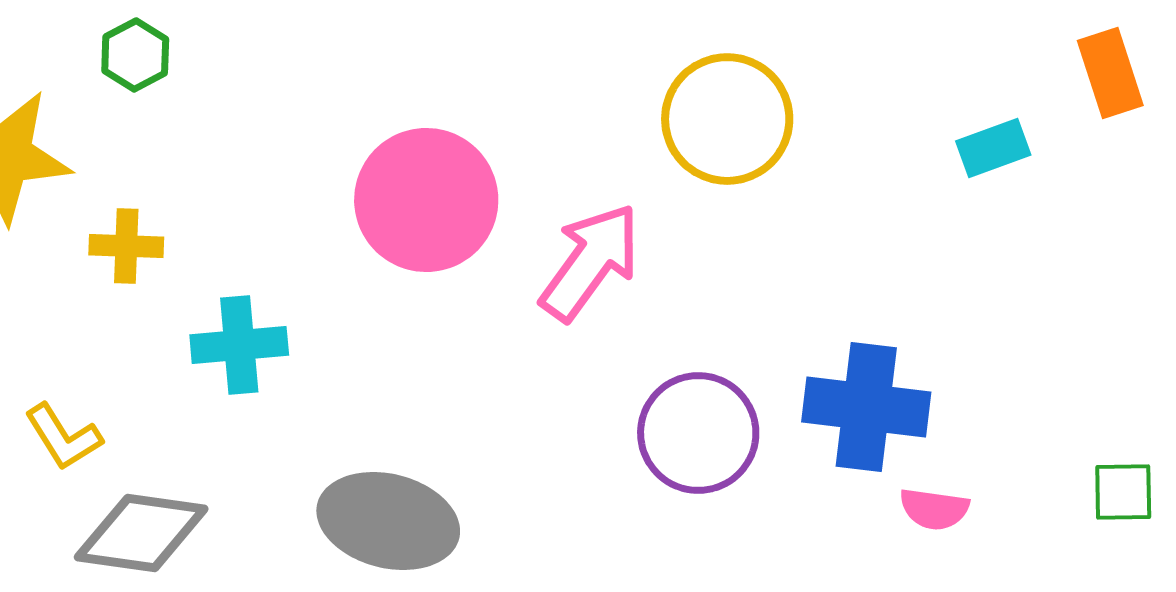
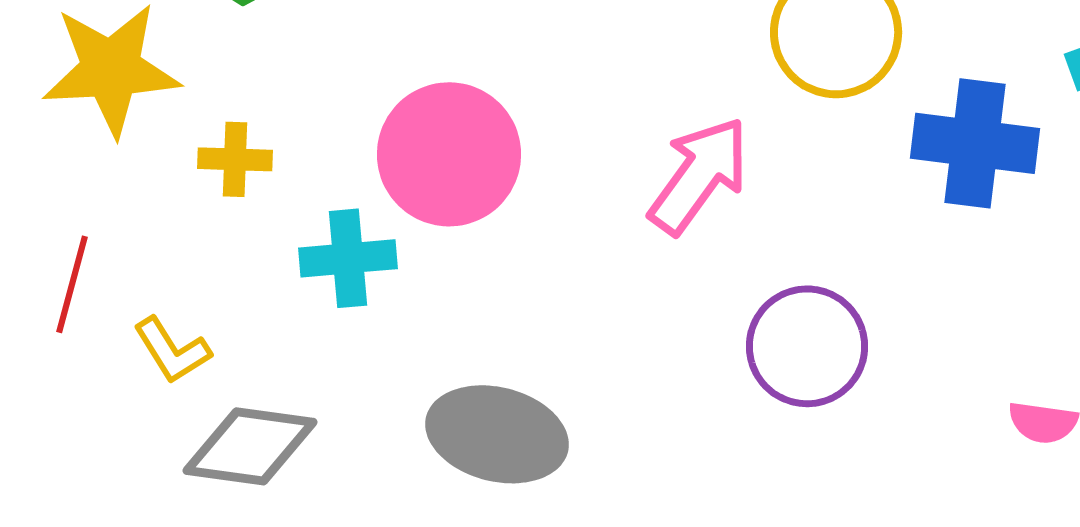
pink circle: (426, 200) -> (449, 154), moved
blue cross: (866, 407) -> (975, 143), moved

